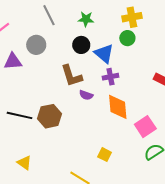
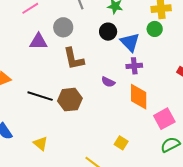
brown L-shape: (71, 76) -> (74, 59), moved

